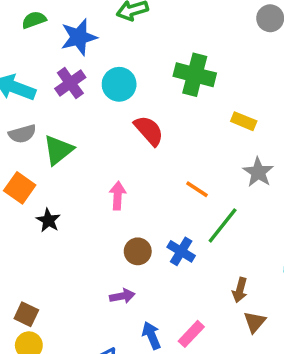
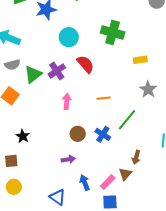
purple cross: (70, 83) -> (57, 71), moved
yellow rectangle: (244, 121) -> (140, 60), turned -32
orange line: (197, 189) -> (104, 98), moved, turned -40
black star: (48, 220) -> (23, 136), moved
brown square: (26, 314) -> (11, 161), moved, turned -32
brown triangle: (255, 322) -> (125, 174), moved

